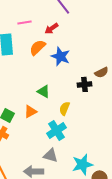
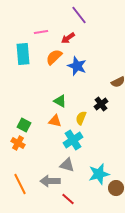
black cross: (84, 84) -> (101, 104), moved, turned -32
orange triangle: (30, 111) -> (55, 121), moved, turned 40

